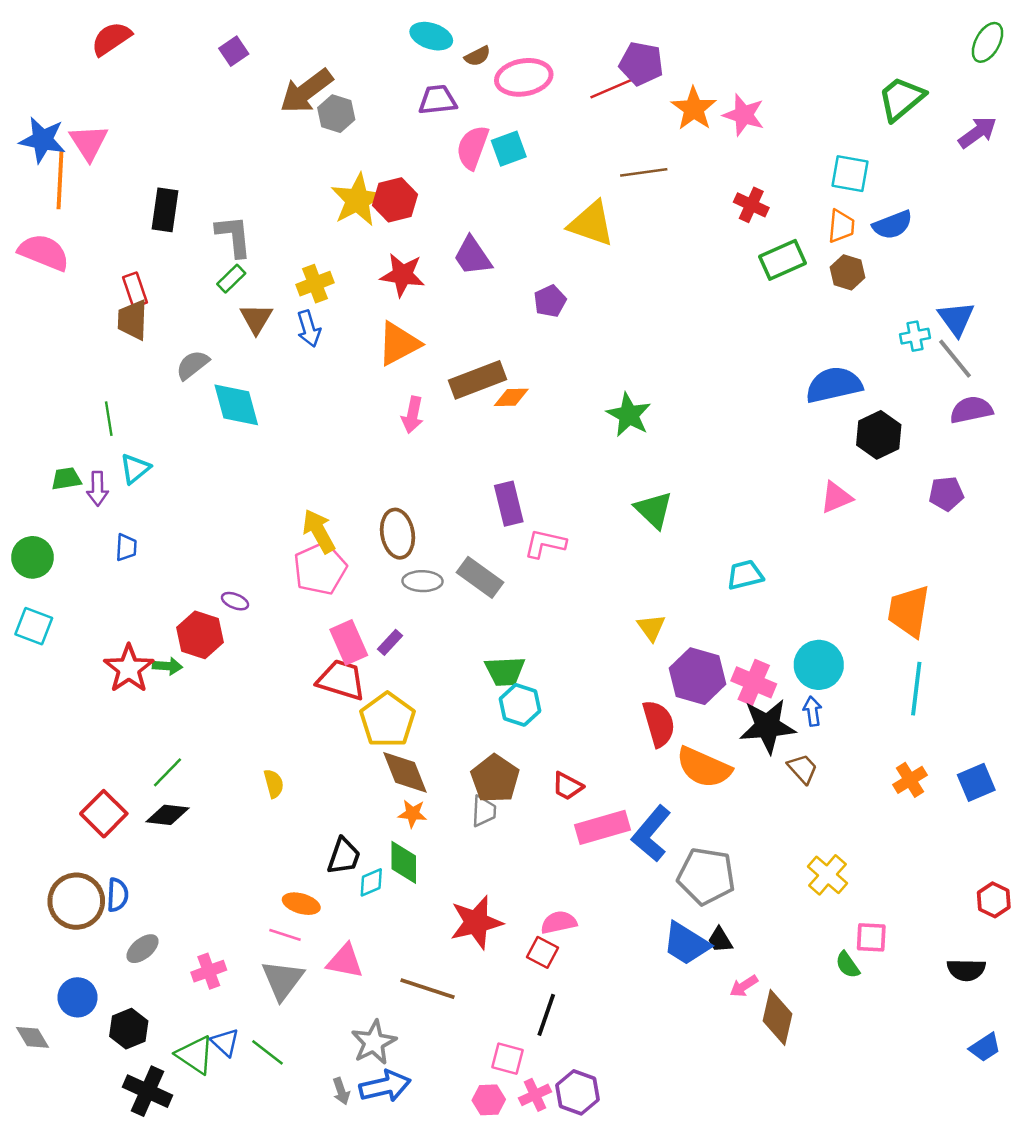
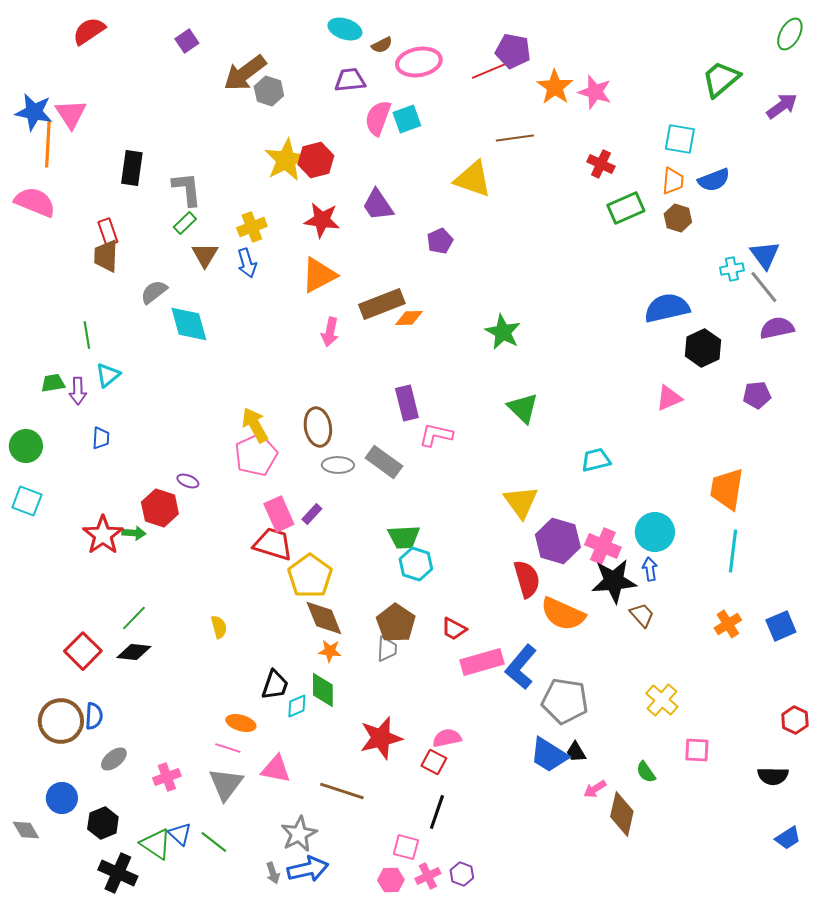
yellow triangle: (651, 627) -> (521, 502), size x1.5
green semicircle: (848, 965) -> (646, 772), moved
purple hexagon: (578, 1092) -> (462, 874), size x0.7

